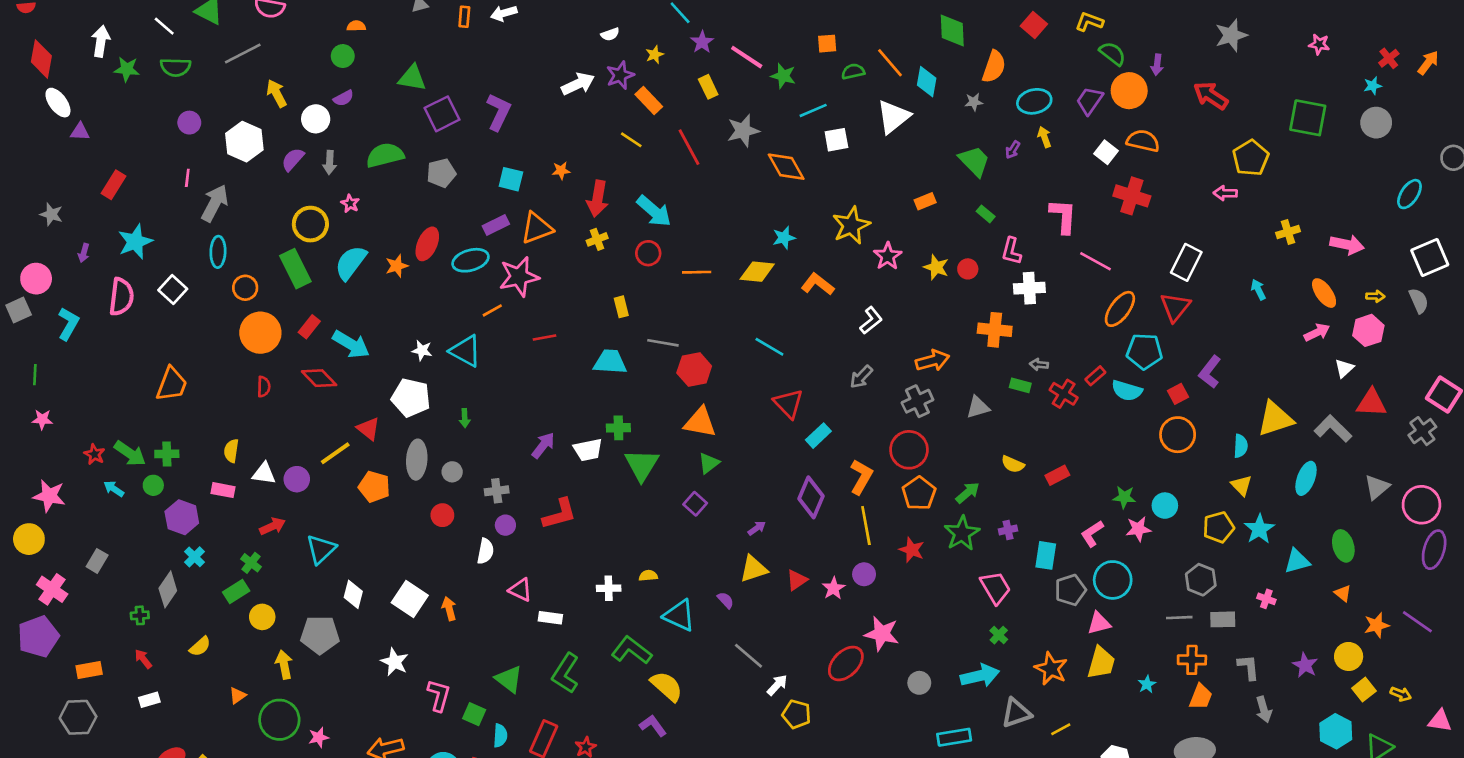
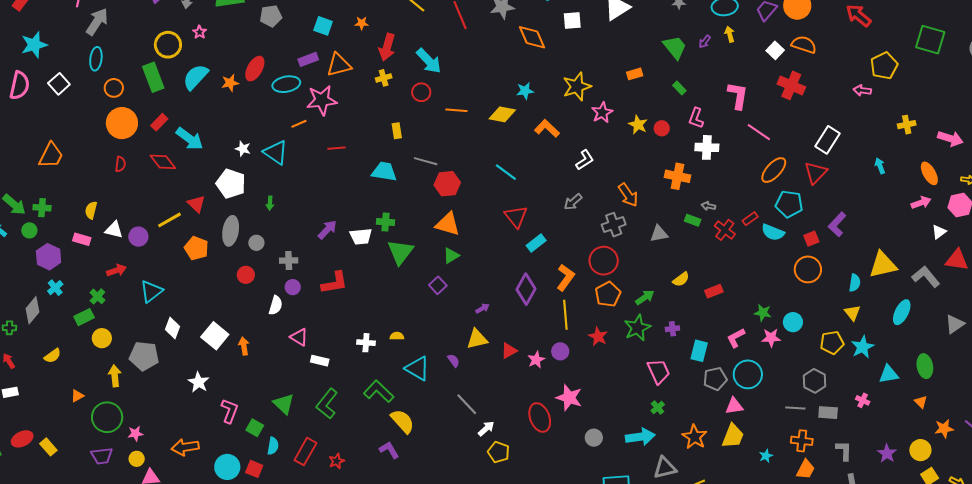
orange arrow: (932, 361) -> (628, 195), turned 65
yellow semicircle: (1013, 464) -> (681, 279), turned -66
red ellipse: (846, 663) -> (540, 417), turned -72

